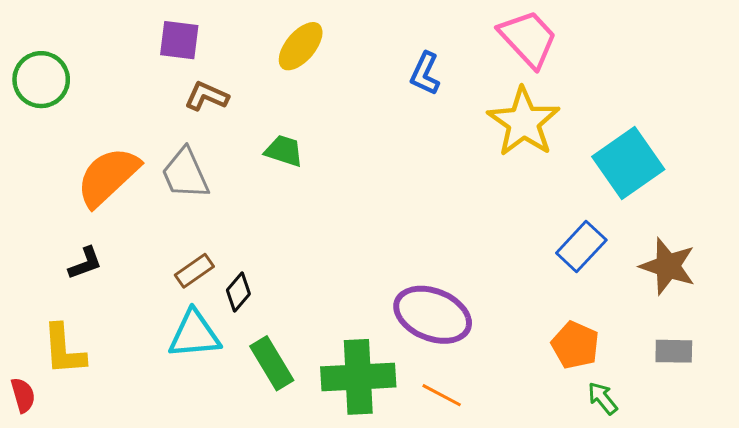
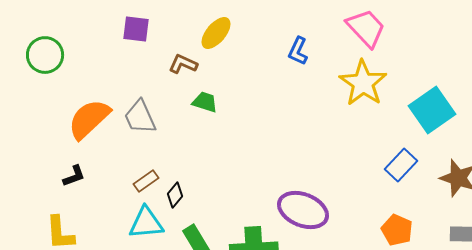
brown L-shape: (207, 96) -> (183, 64), moved

